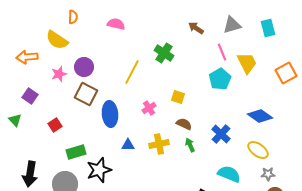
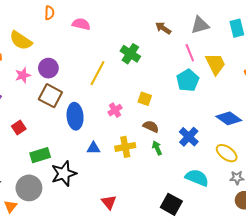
orange semicircle: (73, 17) -> (49, 13), moved

